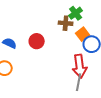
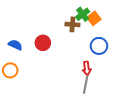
orange square: (83, 34) -> (94, 18), moved
red arrow: (80, 66) -> (87, 68), size x0.6

